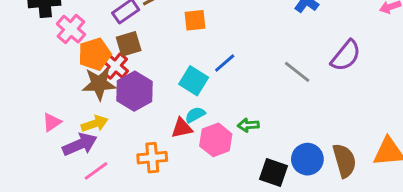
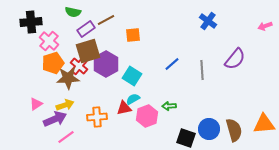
brown square: (129, 44) -> (88, 51), size x1.4
orange pentagon: (95, 54) -> (53, 63), moved
blue line: (225, 63) -> (172, 64), moved
gray line: (297, 72) -> (202, 70), turned 48
purple hexagon: (134, 91) -> (106, 64), moved
orange cross: (152, 158) -> (97, 117), moved

